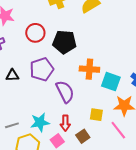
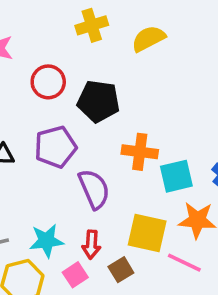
cyan square: (111, 82) -> (176, 176), turned -36
yellow square: (96, 115) -> (147, 233), size x1.6
pink line: (118, 130) -> (184, 263), turned -30

